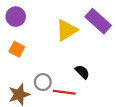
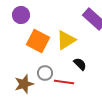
yellow triangle: (66, 30) -> (66, 40), moved
orange square: (17, 49) -> (38, 41), moved, size x1.6

